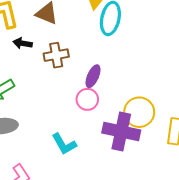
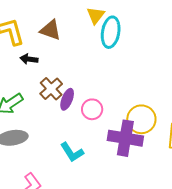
brown cross: (56, 55) -> (51, 89), moved, turned -30
purple ellipse: (93, 76) -> (67, 99), moved

